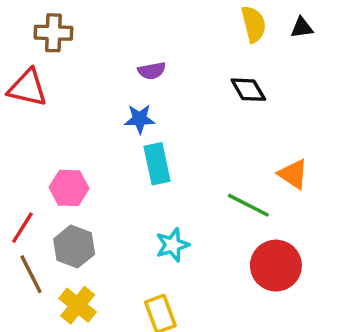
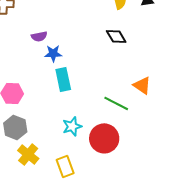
purple semicircle: (152, 71) -> (39, 36), moved
red circle: (276, 266) -> (104, 138), moved
yellow cross: (78, 305) -> (28, 154), moved

